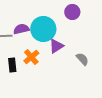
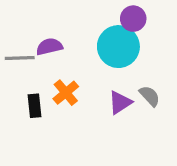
cyan circle: (43, 29) -> (118, 47), moved
purple triangle: (56, 46) -> (120, 102), moved

